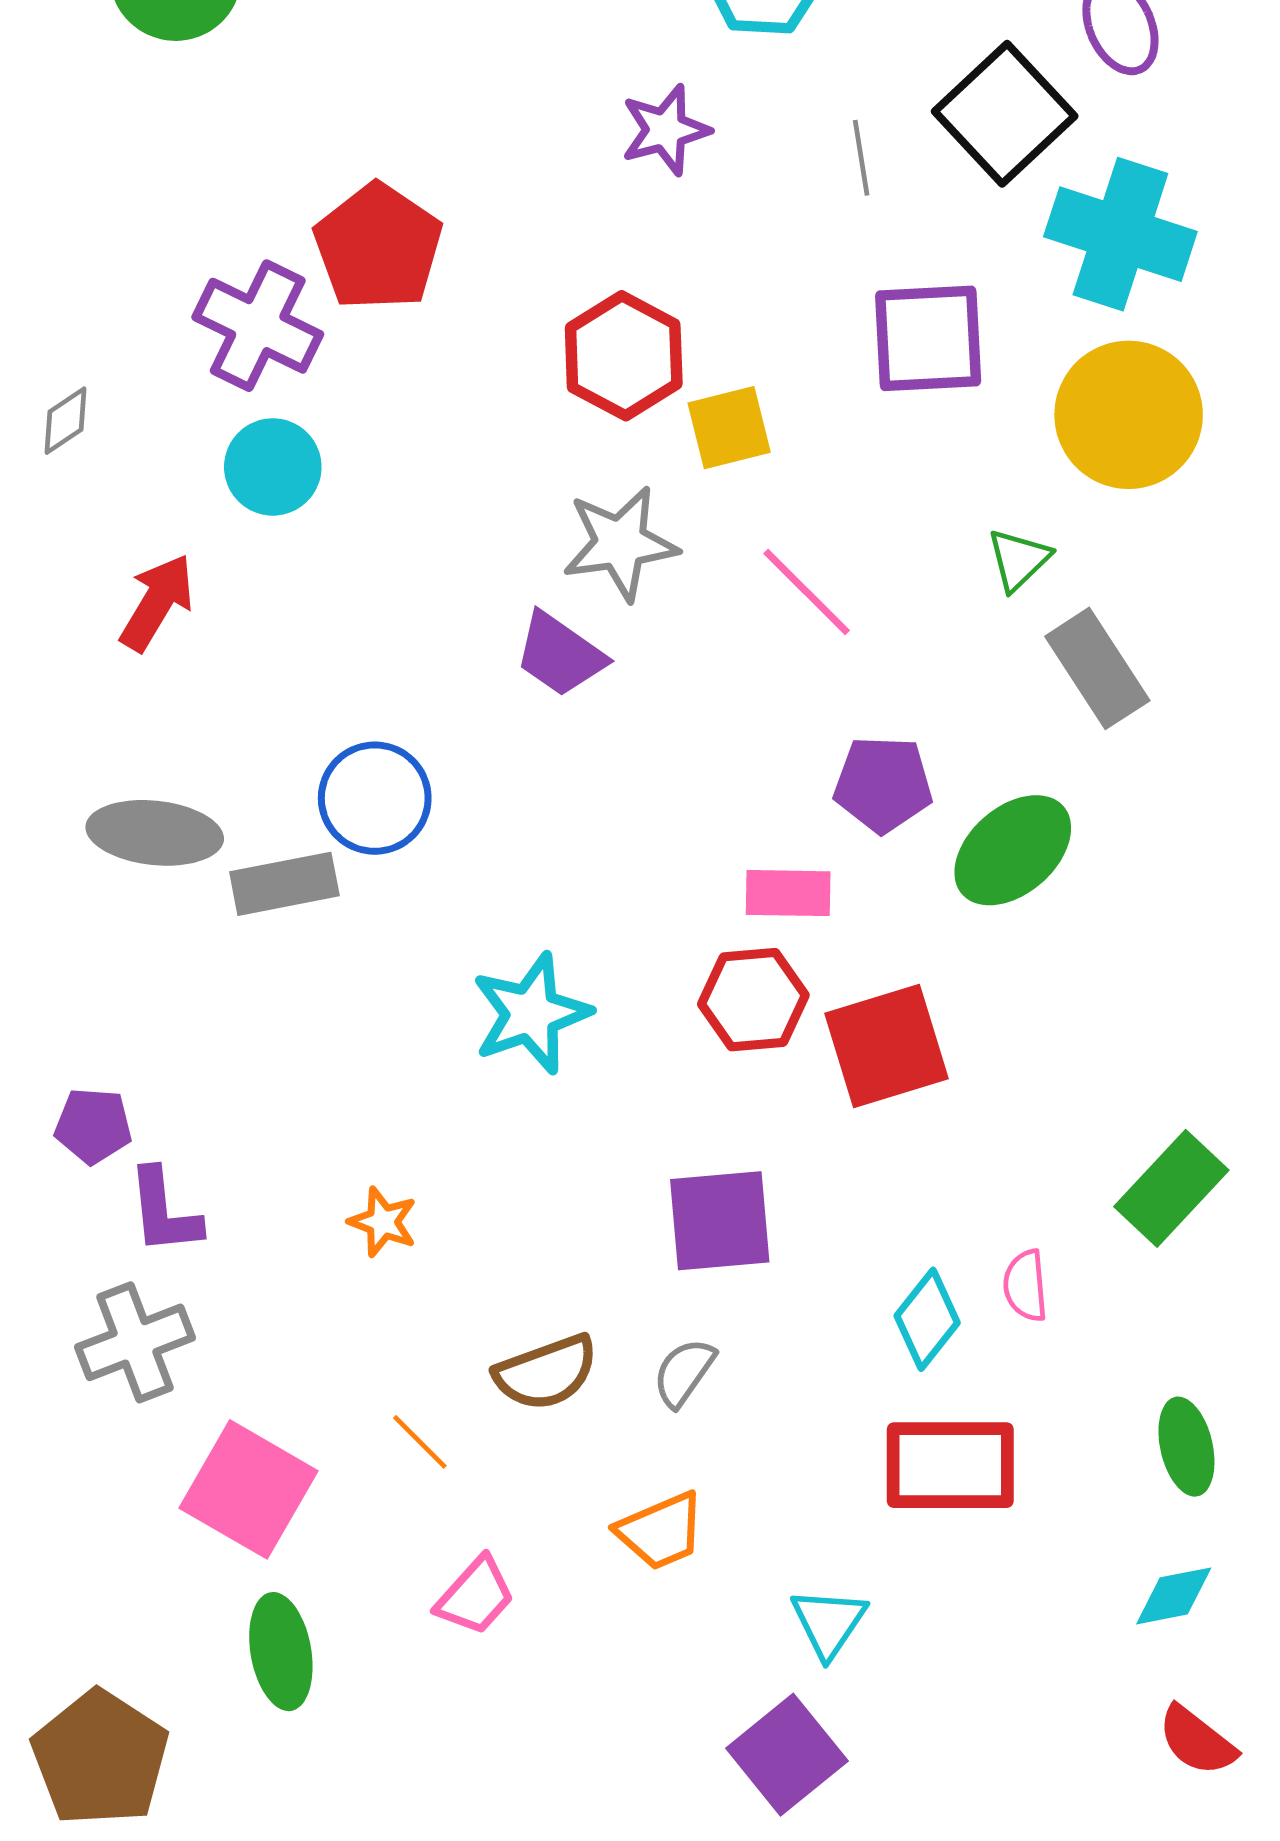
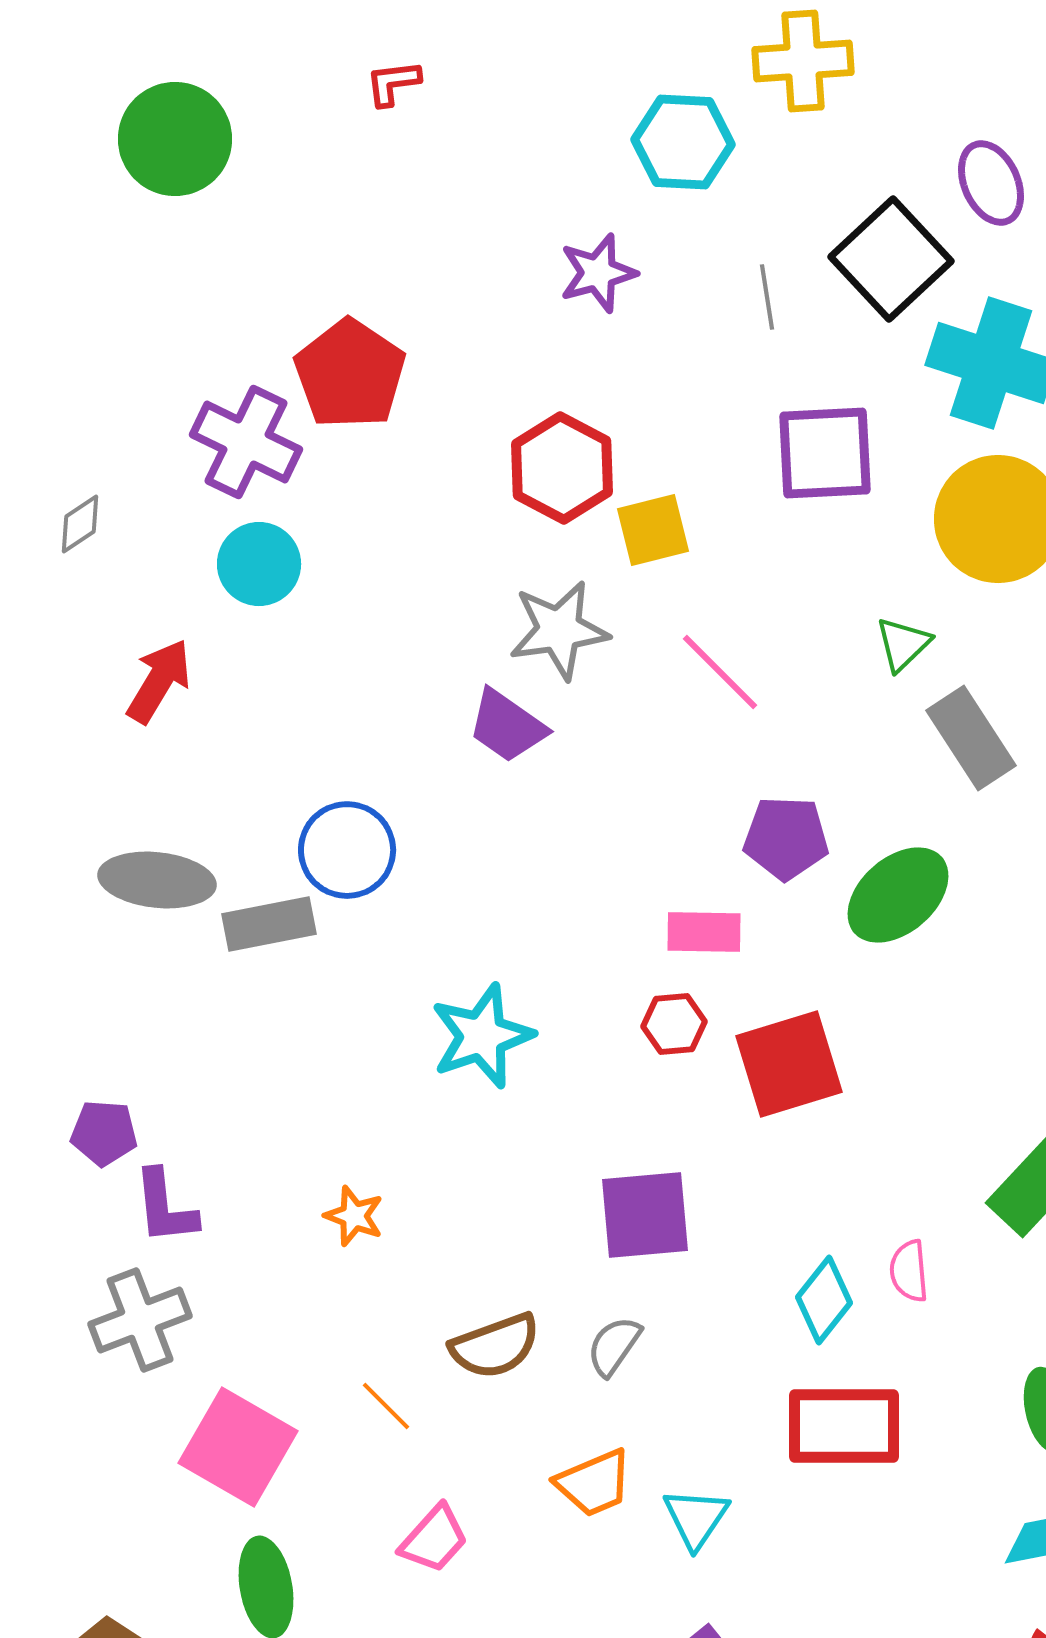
red hexagon: (753, 1000) -> (674, 1024), size x0.7
cyan triangle: (829, 1623) -> (696, 1518), moved

